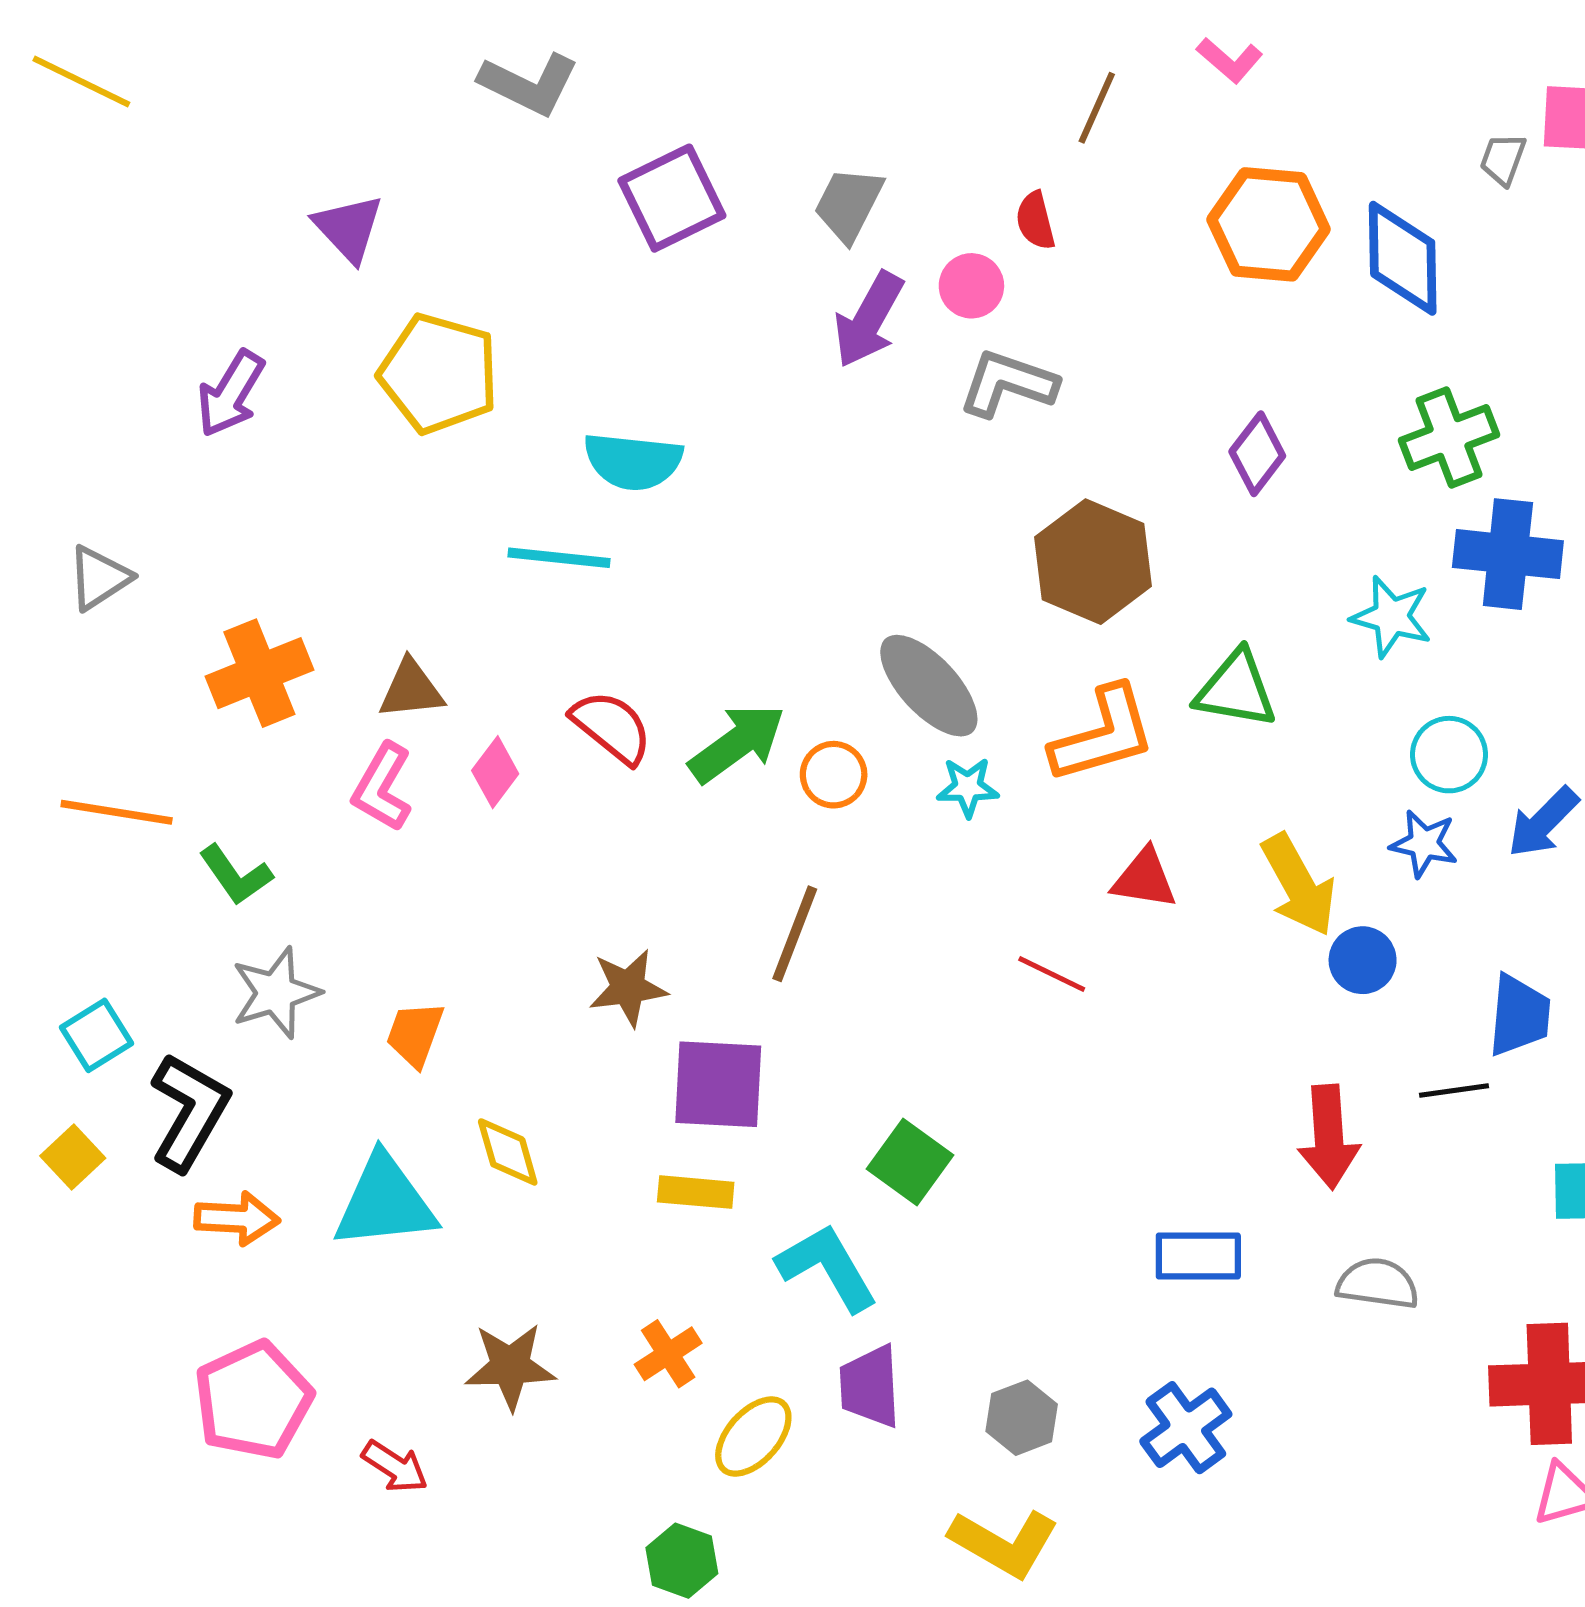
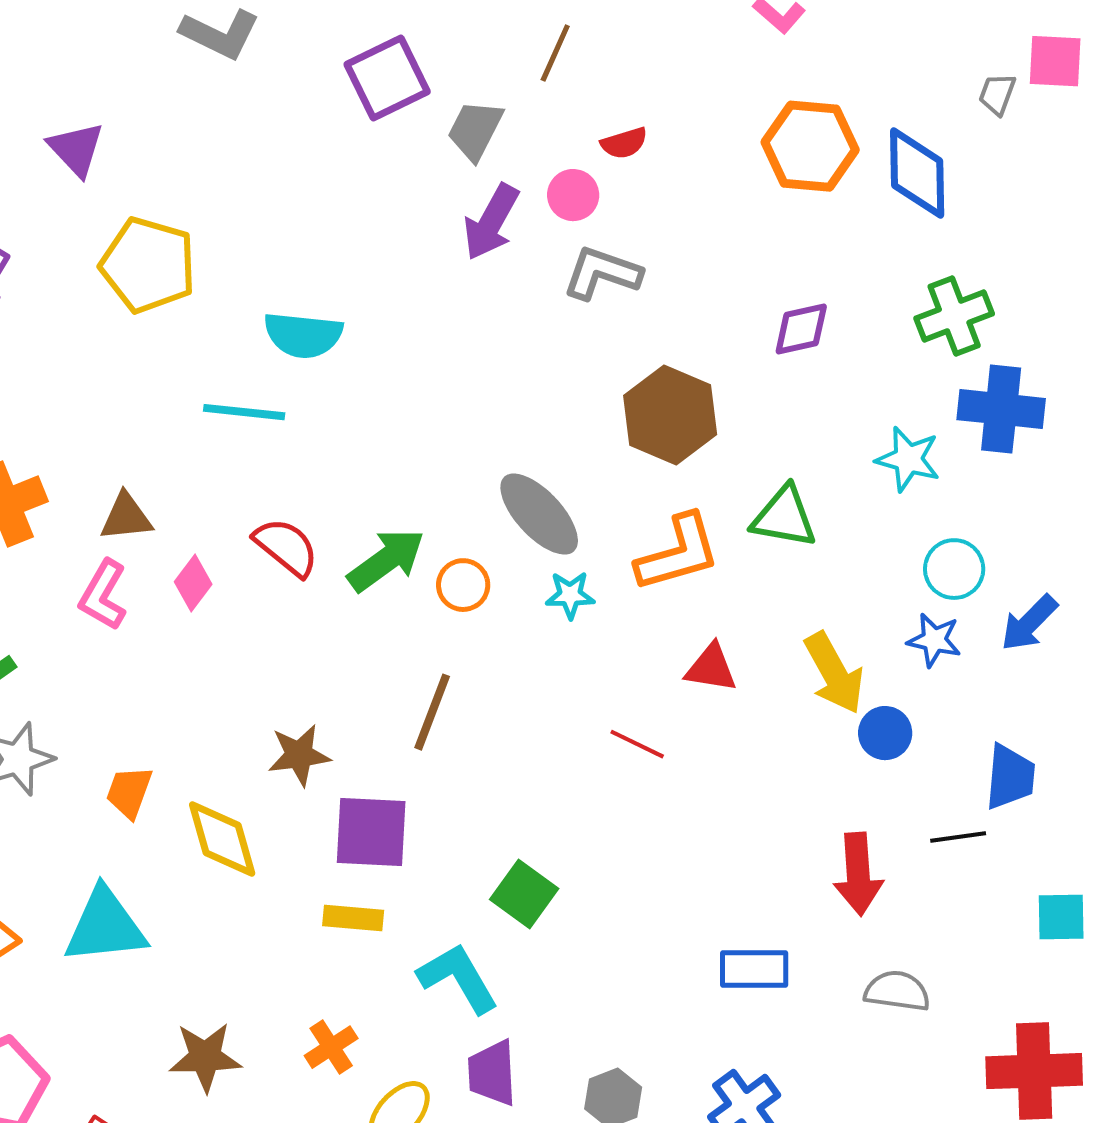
brown line: (1097, 108) -> (555, 53), moved
purple square: (672, 198) -> (387, 78), moved
red semicircle: (1035, 221) -> (624, 143), turned -93
purple diamond: (1257, 454) -> (801, 329), turned 40
yellow diamond: (508, 1152) -> (222, 839), moved, size x1.4

